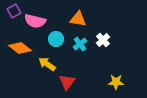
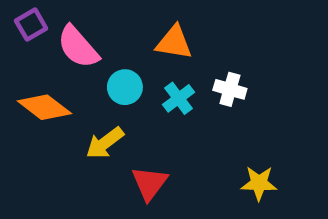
pink semicircle: (35, 21) -> (78, 47), turned 35
white cross: (103, 40) -> (230, 89), turned -32
yellow arrow: (47, 64) -> (105, 143), turned -72

